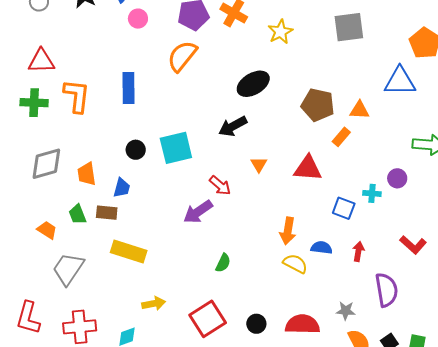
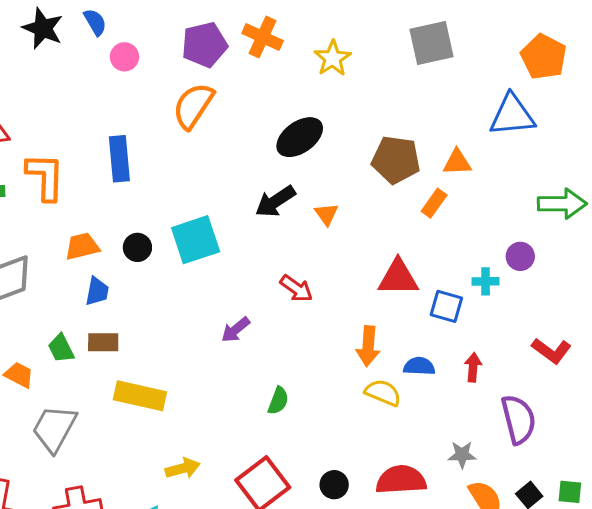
orange triangle: (259, 164) -> (326, 214), moved
red triangle: (308, 168) -> (398, 278), moved
orange trapezoid: (87, 174) -> (82, 246), moved, turned 90
red arrow: (220, 185) -> (296, 288), moved
blue trapezoid: (122, 188) -> (97, 291), moved
purple arrow: (198, 212) -> (236, 330), size x0.7

